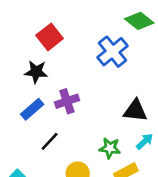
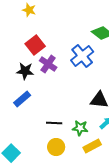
purple cross: (67, 101) -> (48, 64), moved, turned -36
black line: (50, 141) -> (54, 123), moved, turned 49

